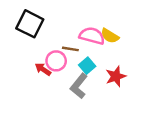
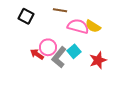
black square: (30, 24) -> (26, 16), size x0.7
brown line: (70, 49) -> (60, 10), moved
gray L-shape: (79, 86) -> (59, 57), moved

